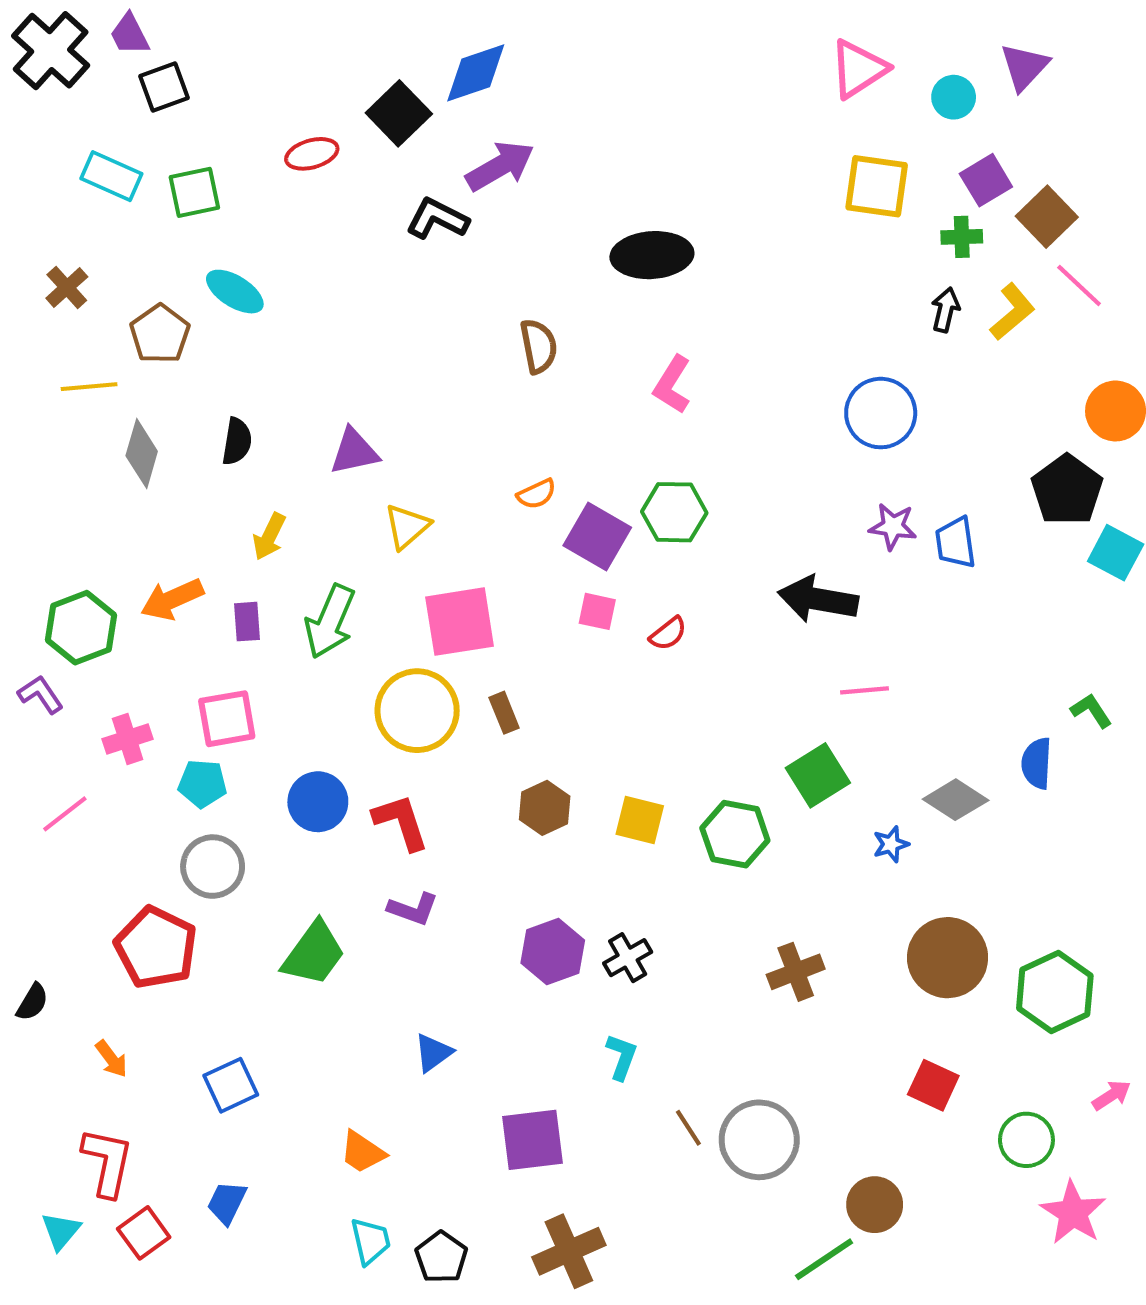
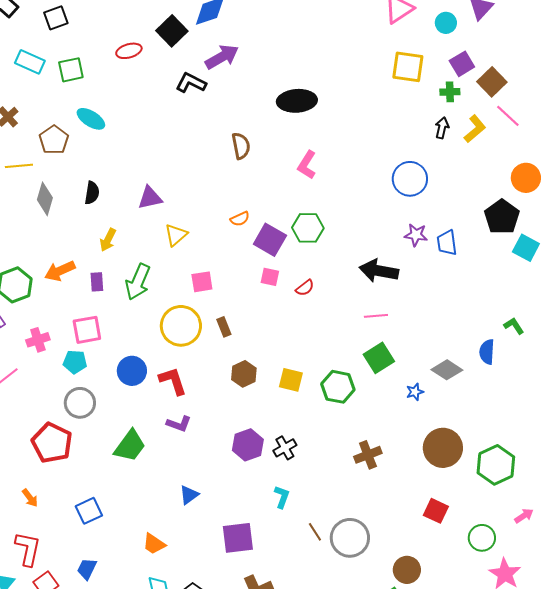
pink square: (460, 622) -> (202, 282), size x0.6
pink line: (865, 690) -> (376, 316), moved

